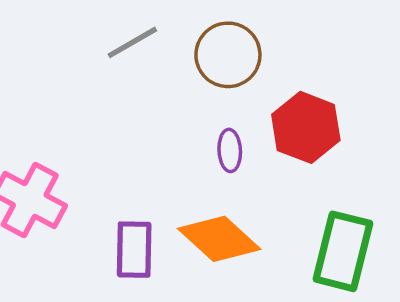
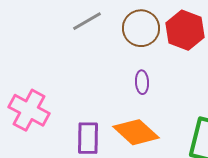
red hexagon: (306, 127) -> (185, 30), moved

